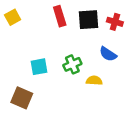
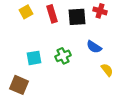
yellow square: (13, 17) -> (26, 12), moved
red cross: (115, 22) -> (100, 11), moved
yellow semicircle: (94, 81) -> (107, 70), moved, turned 48

